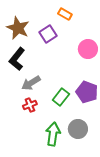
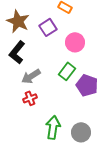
pink circle: (88, 49) -> (75, 42), moved
green rectangle: (61, 97) -> (67, 71), moved
gray circle: (78, 129) -> (81, 132), moved

